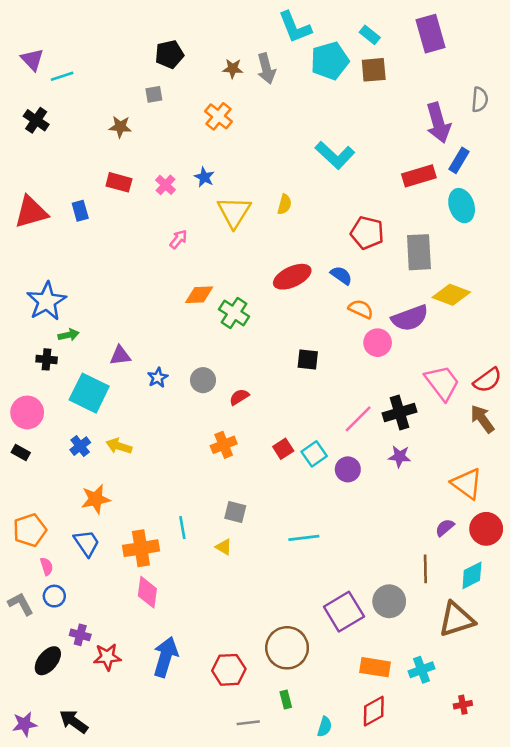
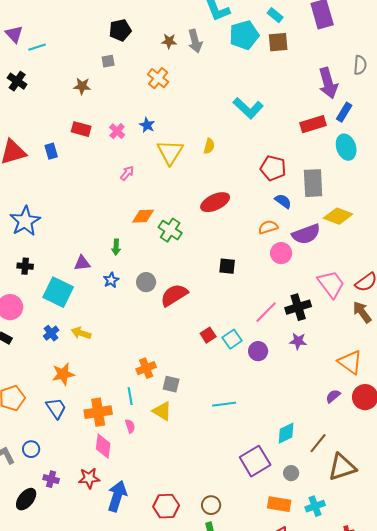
blue semicircle: (341, 275) -> (283, 201), moved
orange semicircle: (361, 309) -> (268, 227), turned -42
green arrow: (69, 335) -> (116, 247), moved, turned 105
red semicircle: (239, 397) -> (174, 295), size x1.8
orange cross: (224, 445) -> (146, 368), moved
yellow triangle: (224, 547) -> (162, 411), size x1.5
pink semicircle: (47, 566) -> (130, 426), moved
brown line: (425, 569) -> (318, 443), moved, turned 40
cyan diamond: (472, 575) -> (286, 433), moved
gray circle: (389, 601) -> (291, 473), moved, size x0.6
brown circle: (287, 648) -> (211, 505), moved, size x0.6
red star: (107, 657) -> (89, 478), moved

